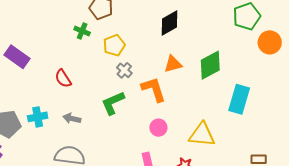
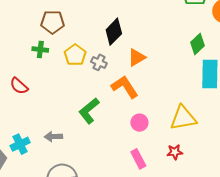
black diamond: (170, 23) -> (114, 32), moved
green diamond: (210, 65) -> (198, 44), moved, size x0.7
gray cross: (124, 70) -> (99, 62), moved
red semicircle: (63, 79) -> (19, 86), moved

